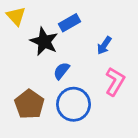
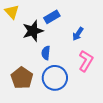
black star: (44, 41) -> (33, 31), turned 30
blue semicircle: (61, 71) -> (46, 53), turned -32

